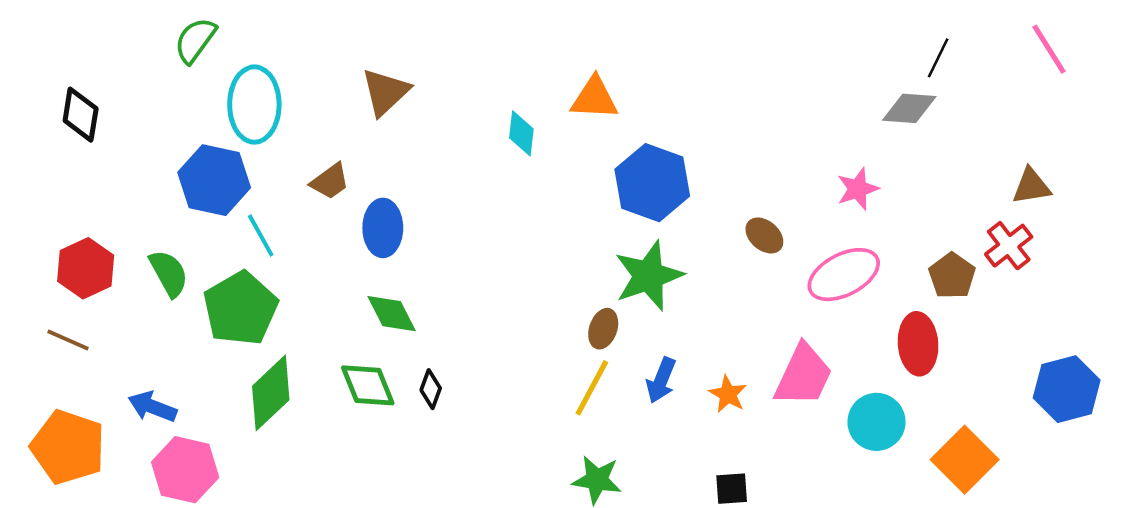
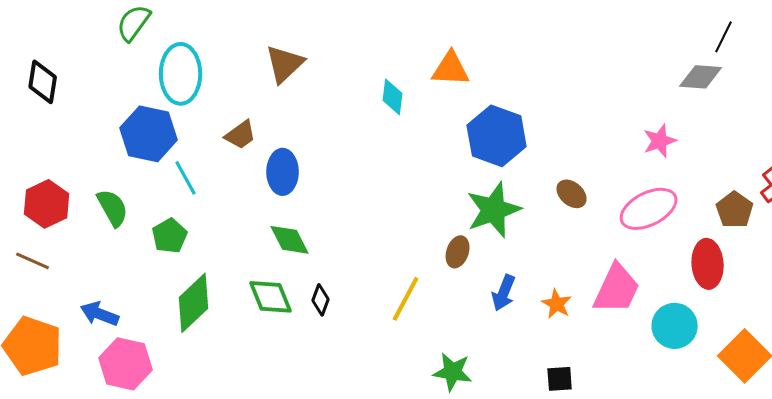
brown ellipse: (764, 235) -> (572, 194), moved
green pentagon: (241, 309) -> (170, 236), size x0.6
yellow line: (592, 388) -> (406, 299), moved

